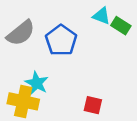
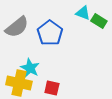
red square: (93, 105) -> (52, 88), moved

